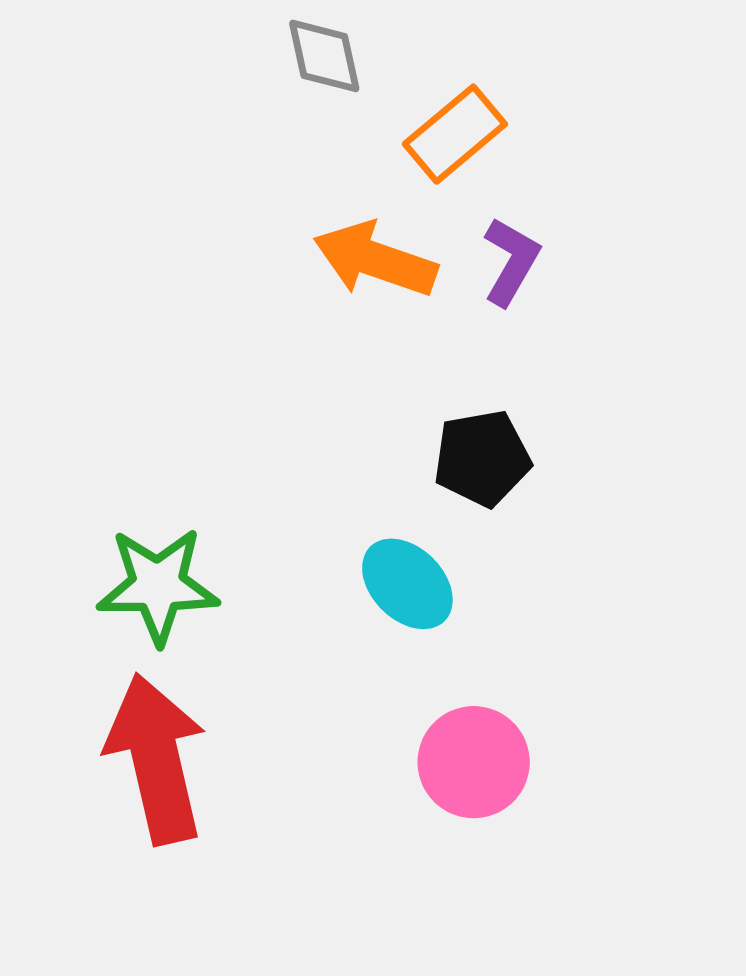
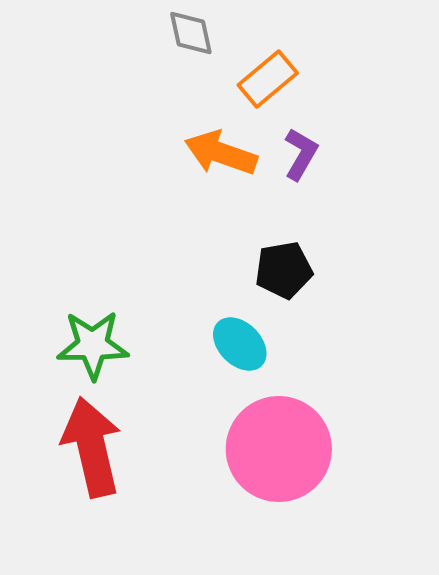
pink circle: (474, 762) -> (279, 449), size x1.6

